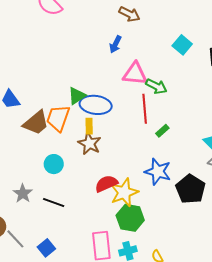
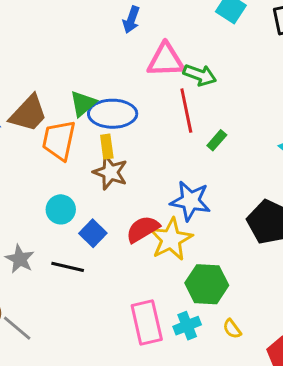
brown trapezoid: (36, 123) -> (28, 113), moved
blue star: (158, 172) -> (190, 201), moved
green hexagon: (130, 218) -> (207, 284), moved
blue square: (46, 248) -> (93, 233), moved

